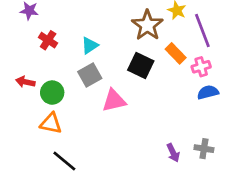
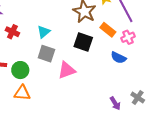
gray square: (90, 75) -> (46, 54), turned -36
blue semicircle: (208, 92) -> (118, 58), moved, turned -133
gray cross: (204, 149) -> (138, 98), turned 32

